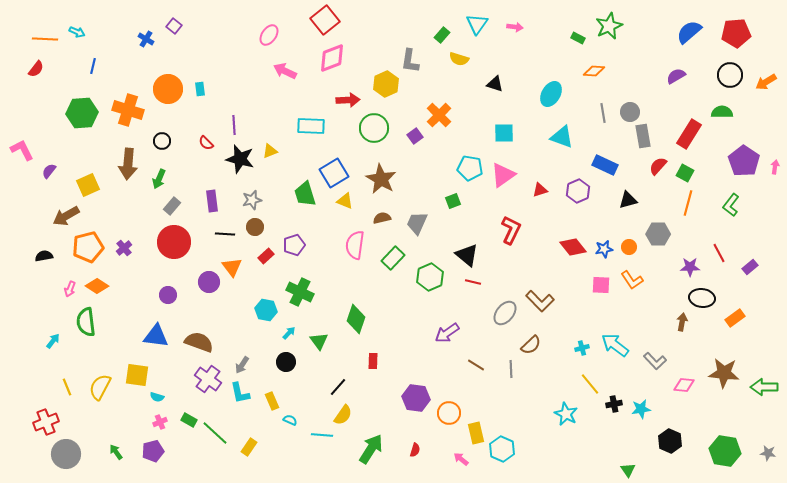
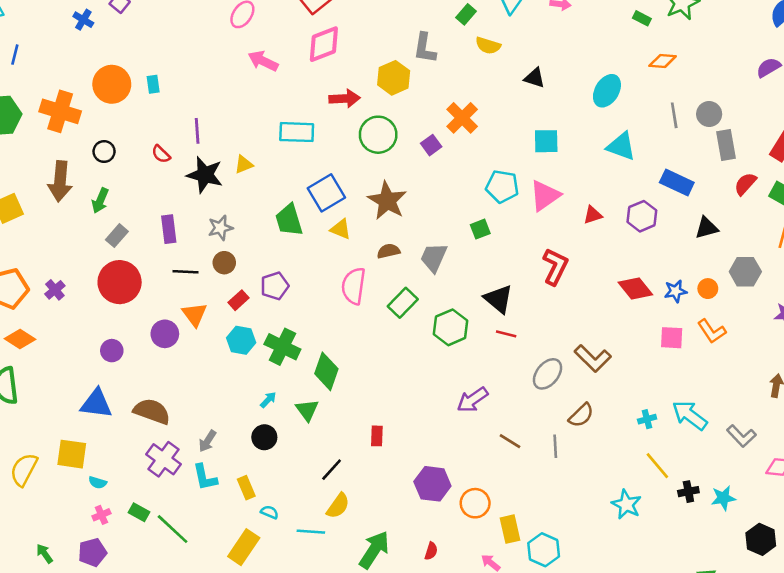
cyan hexagon: (266, 310) -> (241, 340), moved
green diamond: (356, 319) -> (326, 371), moved
yellow rectangle: (249, 447) -> (244, 547), moved, size x1.5

